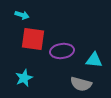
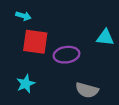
cyan triangle: (94, 60) -> (105, 37), moved

